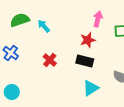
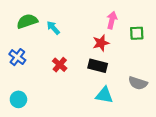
cyan triangle: (91, 88) -> (104, 95), turned 42

